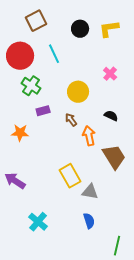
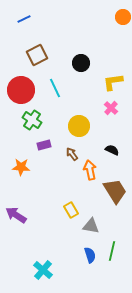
yellow L-shape: (109, 29) -> (113, 82), moved
yellow rectangle: (70, 176) -> (71, 210), size x0.7
cyan cross: (38, 222) -> (43, 270), moved
green line: (117, 246) -> (112, 251), moved

